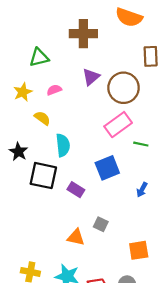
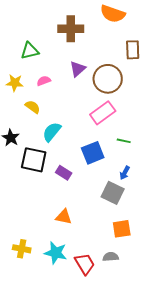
yellow star: (23, 92) -> (15, 83), turned 30
green line: (141, 144) -> (124, 141), moved
cyan semicircle: (63, 145) -> (52, 132), turned -135
gray square: (101, 224) -> (113, 193), moved, size x1.6

